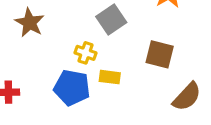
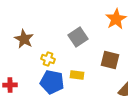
yellow cross: (86, 53) -> (48, 59), moved

